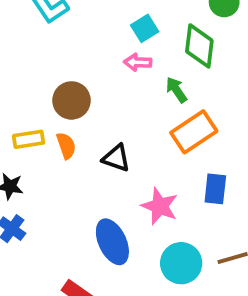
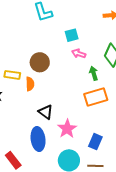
cyan square: (145, 28) -> (72, 35), moved
black triangle: (116, 158) -> (46, 112), moved
blue rectangle: (215, 189) -> (95, 142), moved

